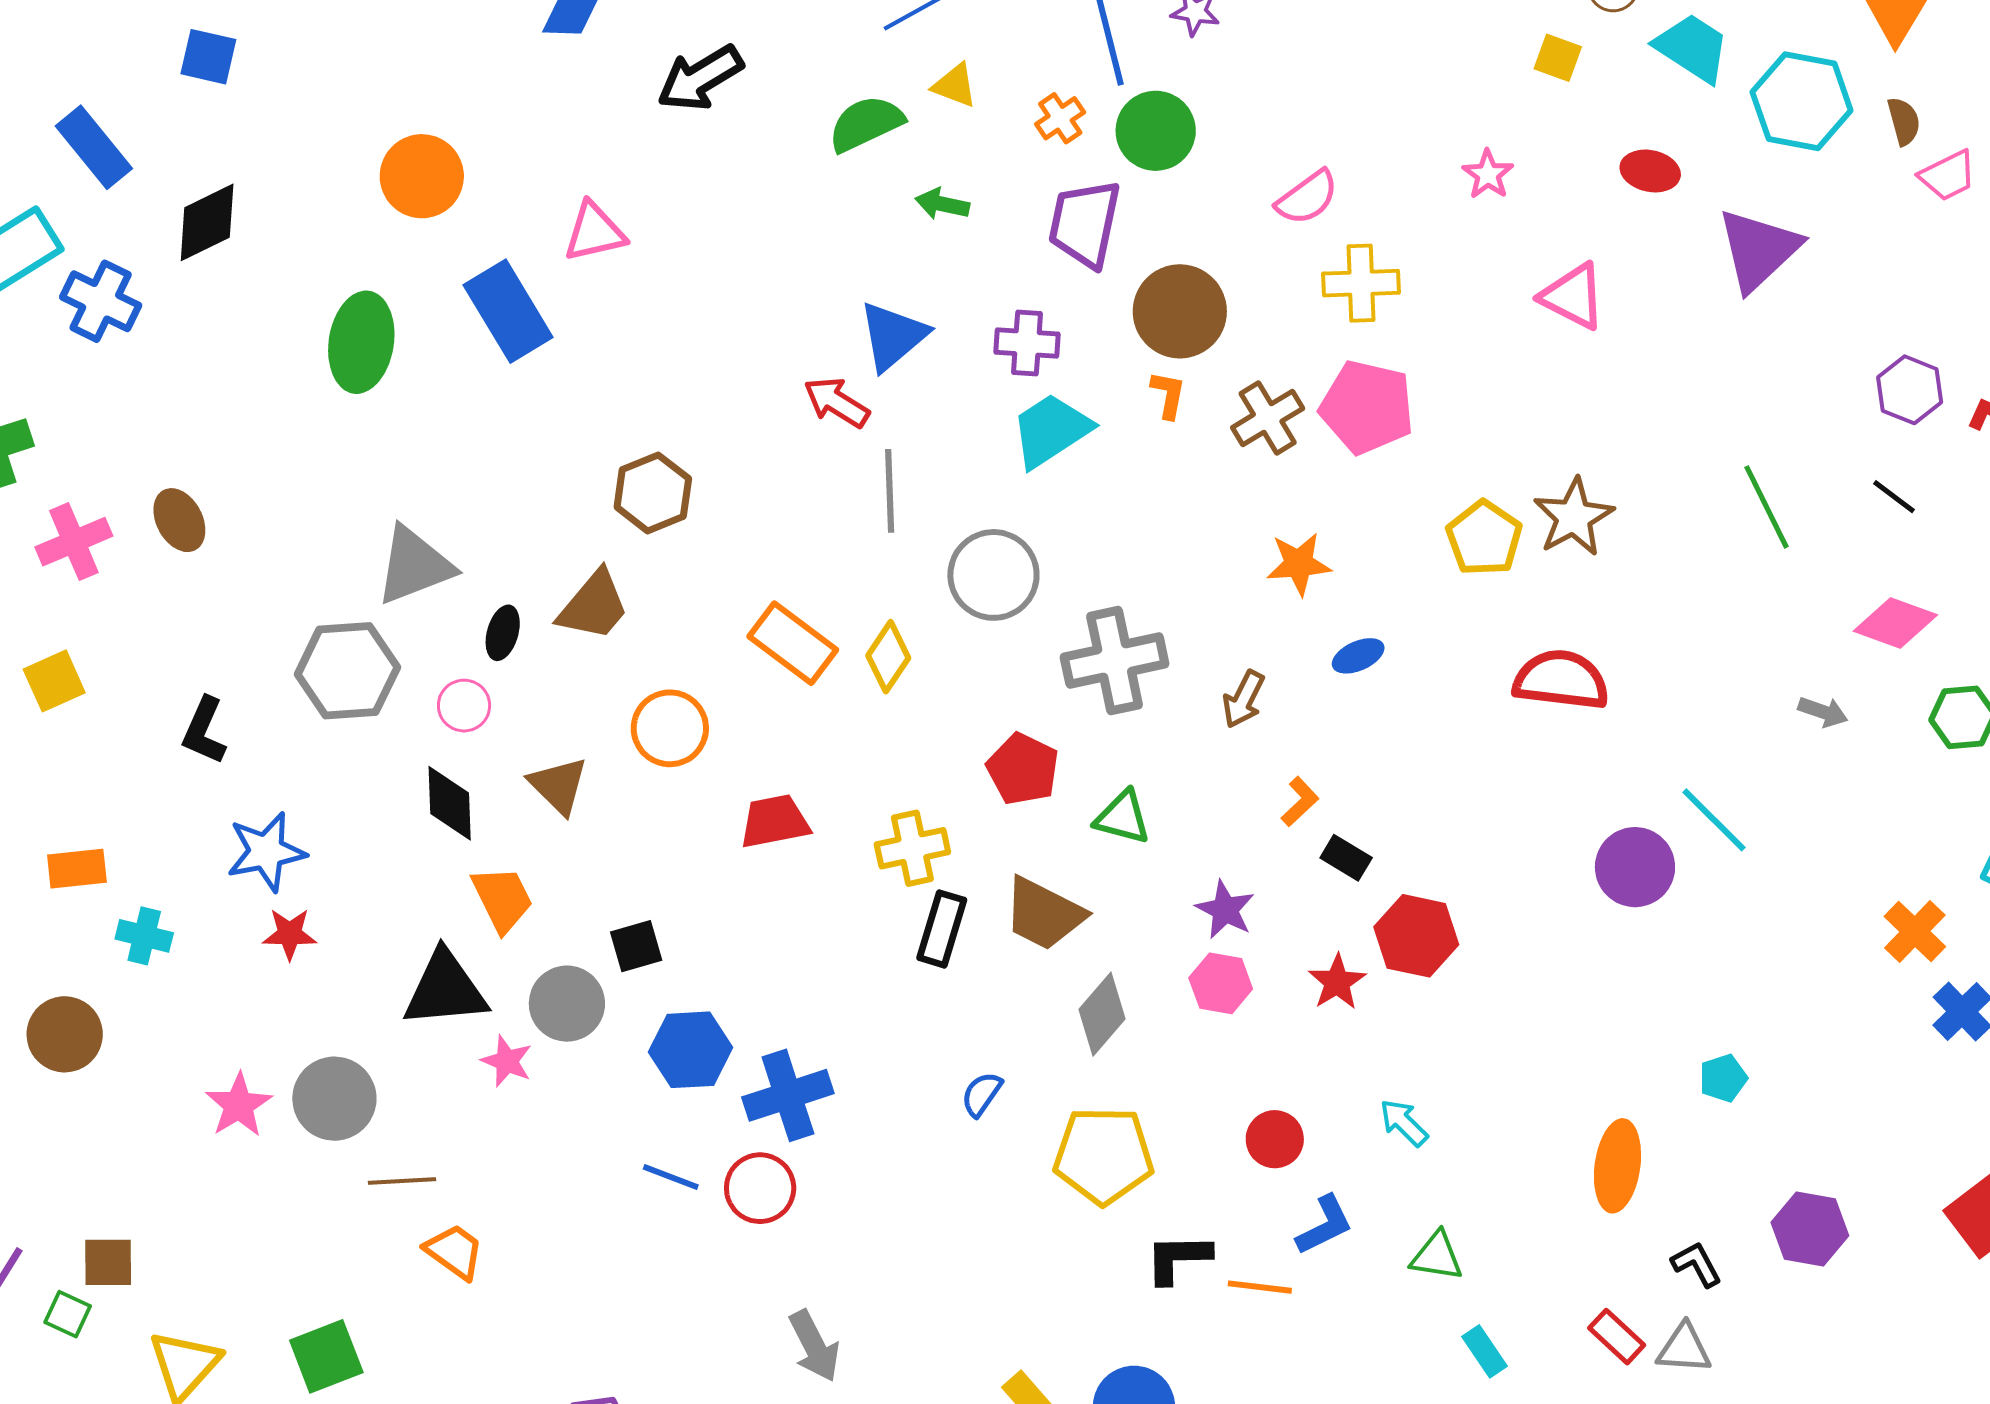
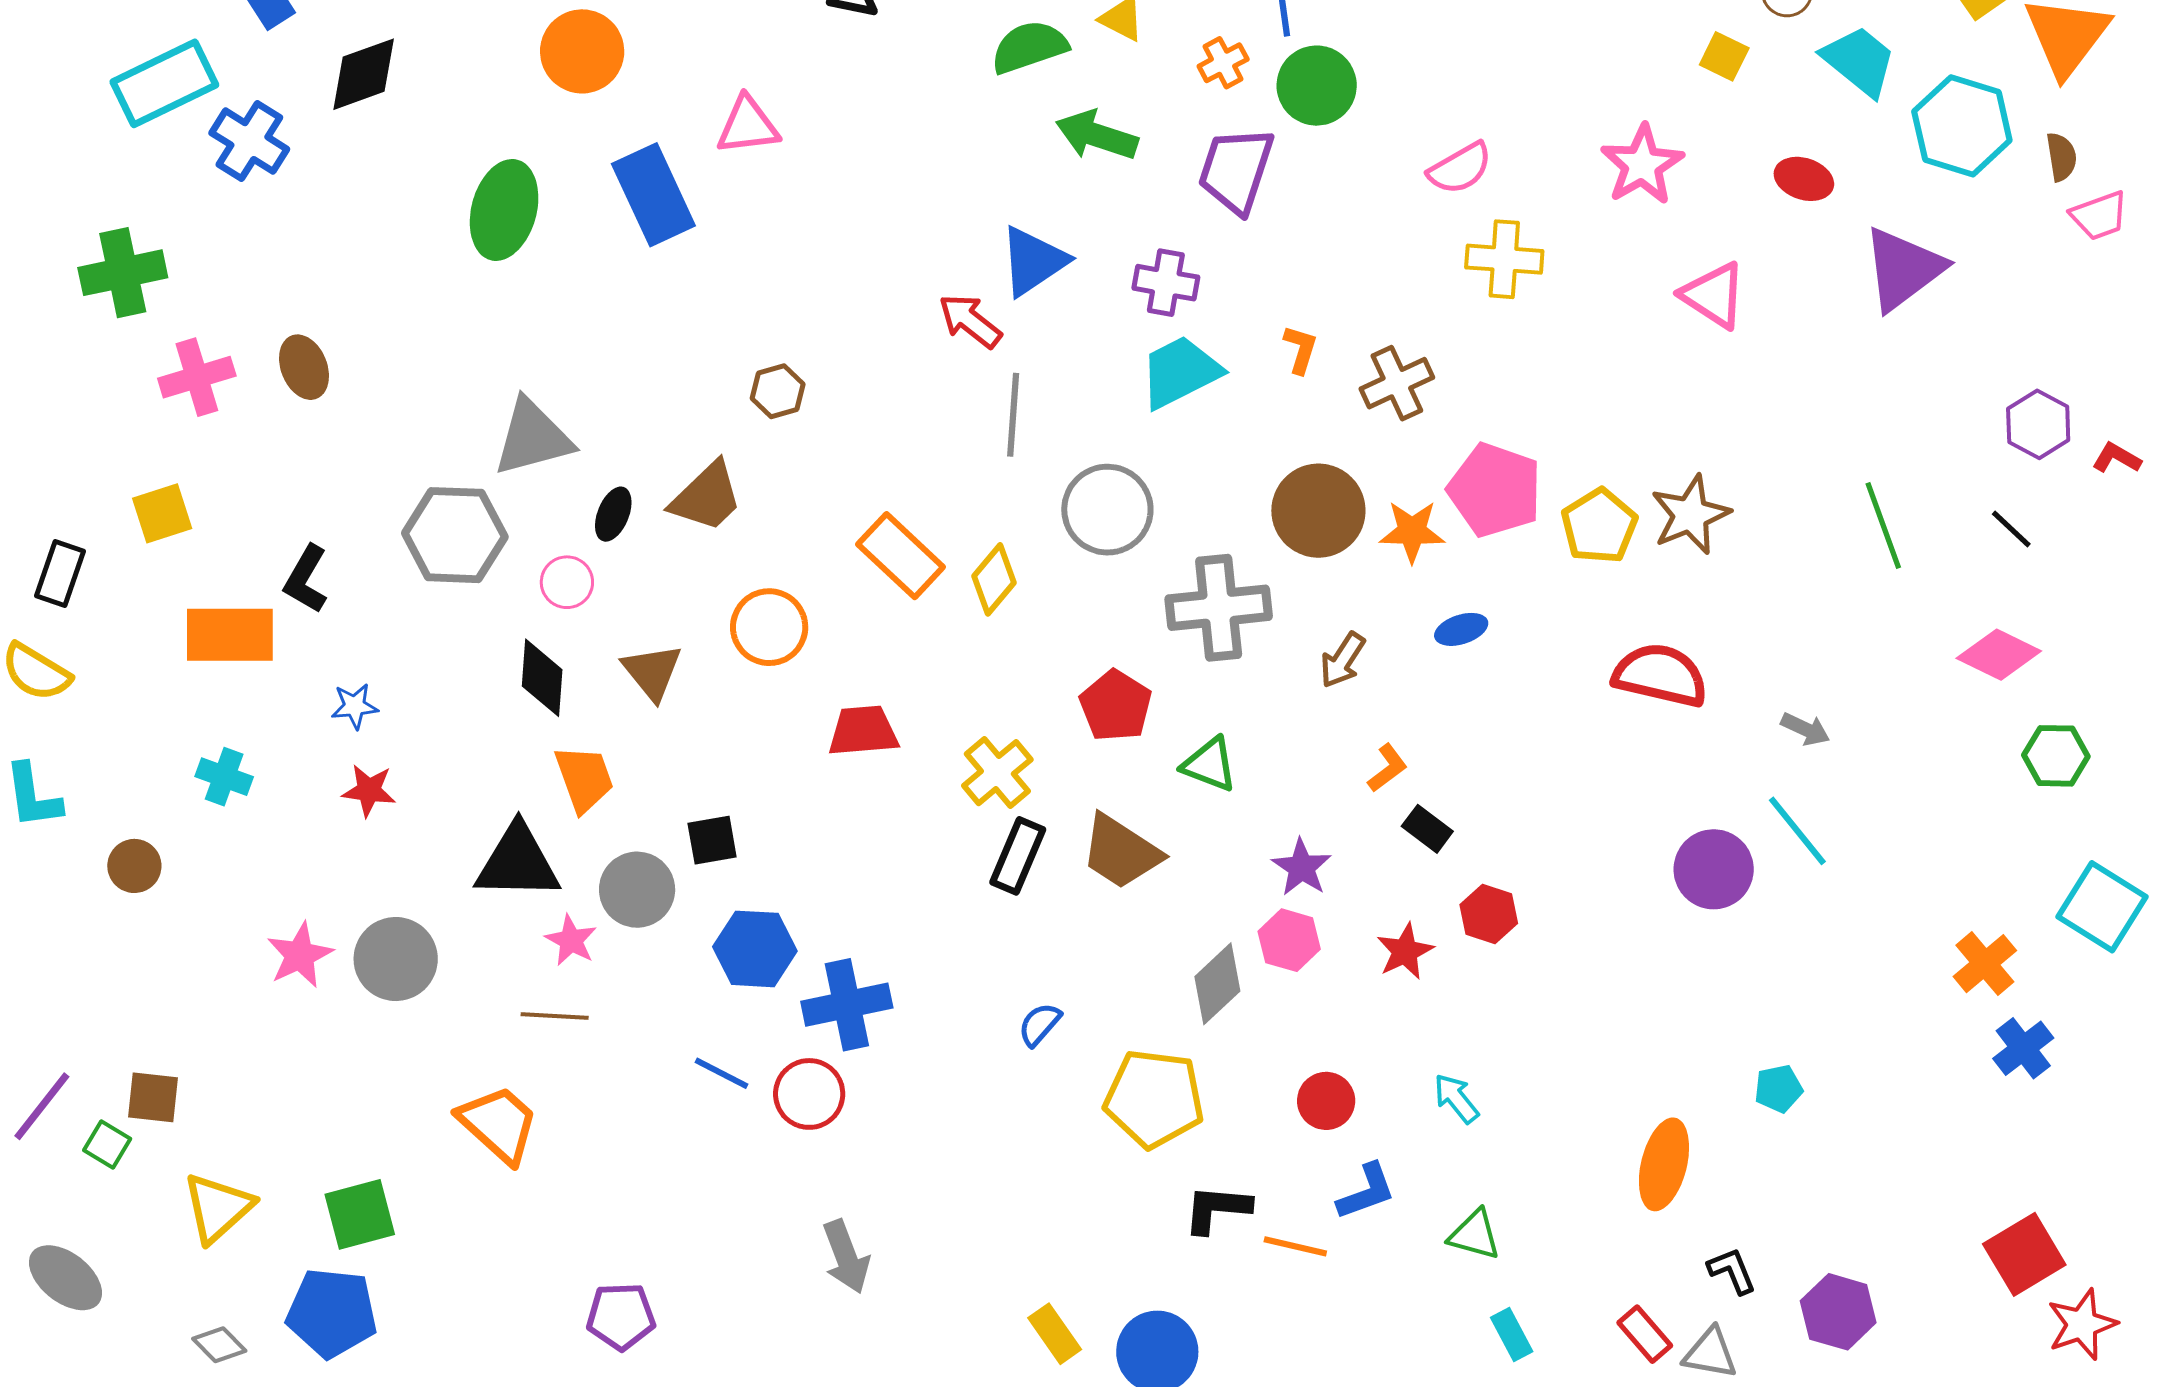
pink star: (1488, 174) -> (1642, 165), size x1.6
green arrow: (942, 204) -> (1097, 135), size x1.5
brown circle: (1180, 311) -> (1318, 511), moved
pink pentagon: (1367, 407) -> (1495, 490), moved
brown hexagon: (653, 493) -> (778, 391), size x0.7
gray arrow: (1823, 712) -> (1805, 729), moved
yellow cross: (912, 848) -> (997, 773), turned -34
blue star: (266, 852) -> (355, 706), size x0.6
orange rectangle: (77, 869) -> (230, 635), moved, size x1.5
red hexagon: (1416, 936) -> (1489, 914), size x0.7
gray diamond: (1102, 1014) -> (1217, 984), moved
brown circle: (65, 1034) -> (134, 866), size x0.7
brown line: (402, 1181) -> (555, 1016), moved
purple hexagon: (1810, 1229) -> (1838, 1312), moved
orange trapezoid: (455, 1252) -> (499, 1124), size x1.4

